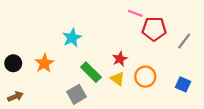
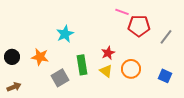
orange star: (44, 63) -> (40, 57), turned -30
green rectangle: (91, 72) -> (82, 65), turned 36
gray square: (76, 94) -> (60, 78), moved

